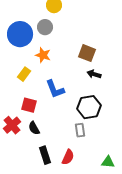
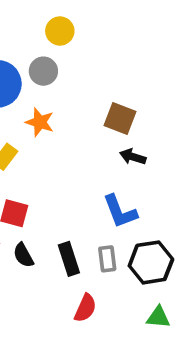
blue L-shape: (55, 89) -> (120, 211), moved
black hexagon: (89, 107) -> (151, 262), moved
black rectangle: (45, 155) -> (69, 259), moved

